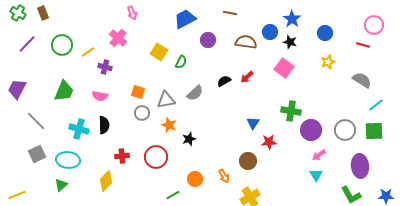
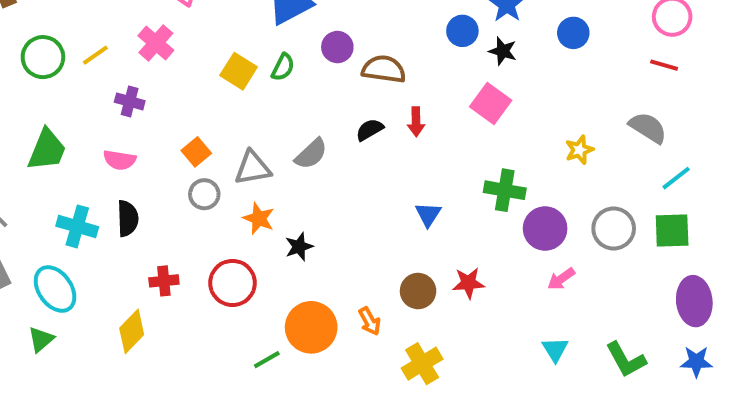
brown semicircle: (246, 42) -> (384, 69), moved
red line: (363, 45) -> (664, 65), moved
yellow line: (88, 52) -> (95, 55), moved
green semicircle: (181, 62) -> (283, 67), moved
yellow star: (328, 62) -> (579, 150), moved
red arrow: (247, 77) -> (416, 122), turned -48
orange square: (138, 92) -> (196, 152), turned 32
red star: (269, 142) -> (468, 283), moved
cyan ellipse: (68, 160) -> (55, 289), turned 50
purple ellipse: (360, 166) -> (694, 301), moved
cyan triangle: (316, 175) -> (555, 349), moved
orange circle: (195, 179) -> (311, 327), size x1.6

